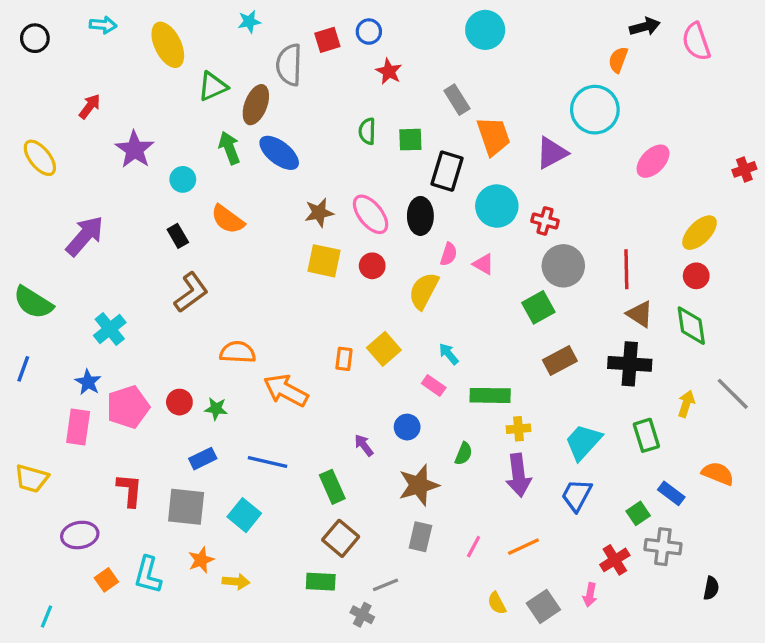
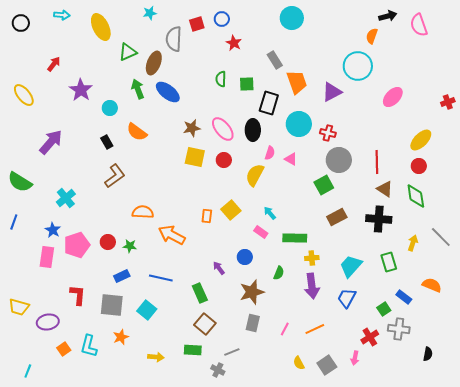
yellow trapezoid: (32, 479) -> (19, 307), moved
yellow arrow: (236, 582) -> (156, 357), moved

